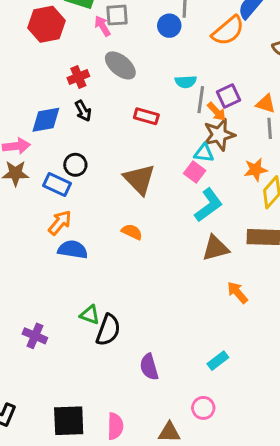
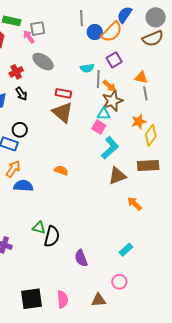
blue circle: (169, 26) -> (95, 32), moved
purple square: (228, 96) -> (114, 60), moved
brown triangle: (139, 179) -> (63, 112), moved

